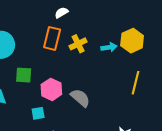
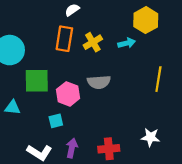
yellow hexagon: (132, 41) -> (146, 20), moved
green square: (24, 75) -> (37, 81), size x1.4
gray semicircle: (80, 98) -> (99, 82), moved, turned 140

